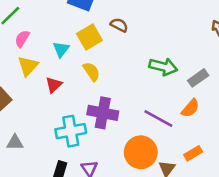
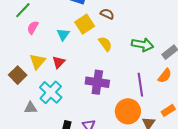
yellow triangle: (28, 66) -> (38, 61), moved
yellow semicircle: (91, 72) -> (105, 44), moved
purple line: (158, 118) -> (140, 85), turned 55
cyan cross: (71, 131) -> (51, 92), moved, turned -35

